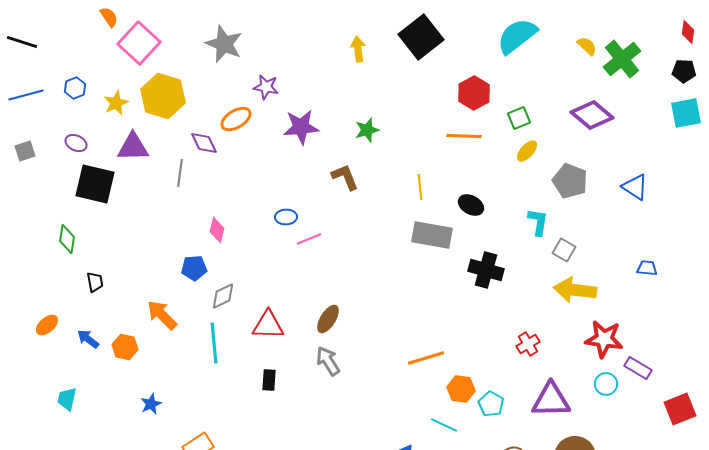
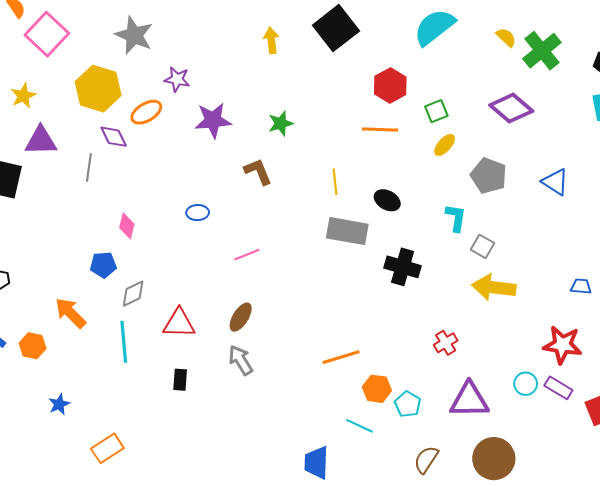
yellow hexagon: (163, 96) -> (98, 89), moved
pink line: (309, 239) -> (247, 255), moved
blue trapezoid: (647, 268) -> (581, 286), moved
red star: (604, 339) -> (562, 345), moved
purple rectangle: (638, 368) -> (558, 388), moved

